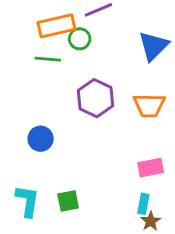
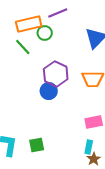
green line: (48, 59) -> (23, 47), turned 42
blue circle: (41, 139) -> (49, 91), moved

